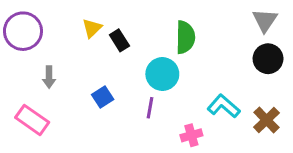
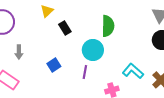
yellow triangle: (92, 28) -> (47, 11), moved

